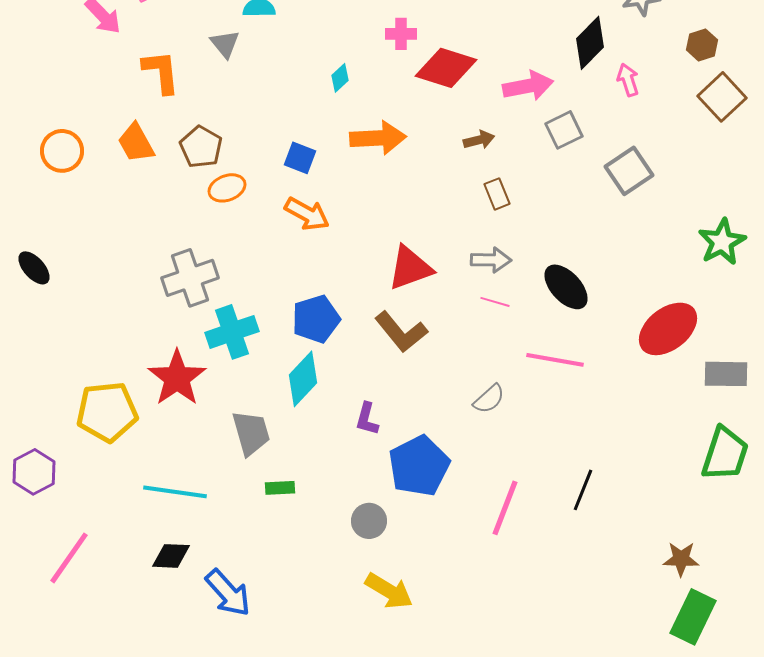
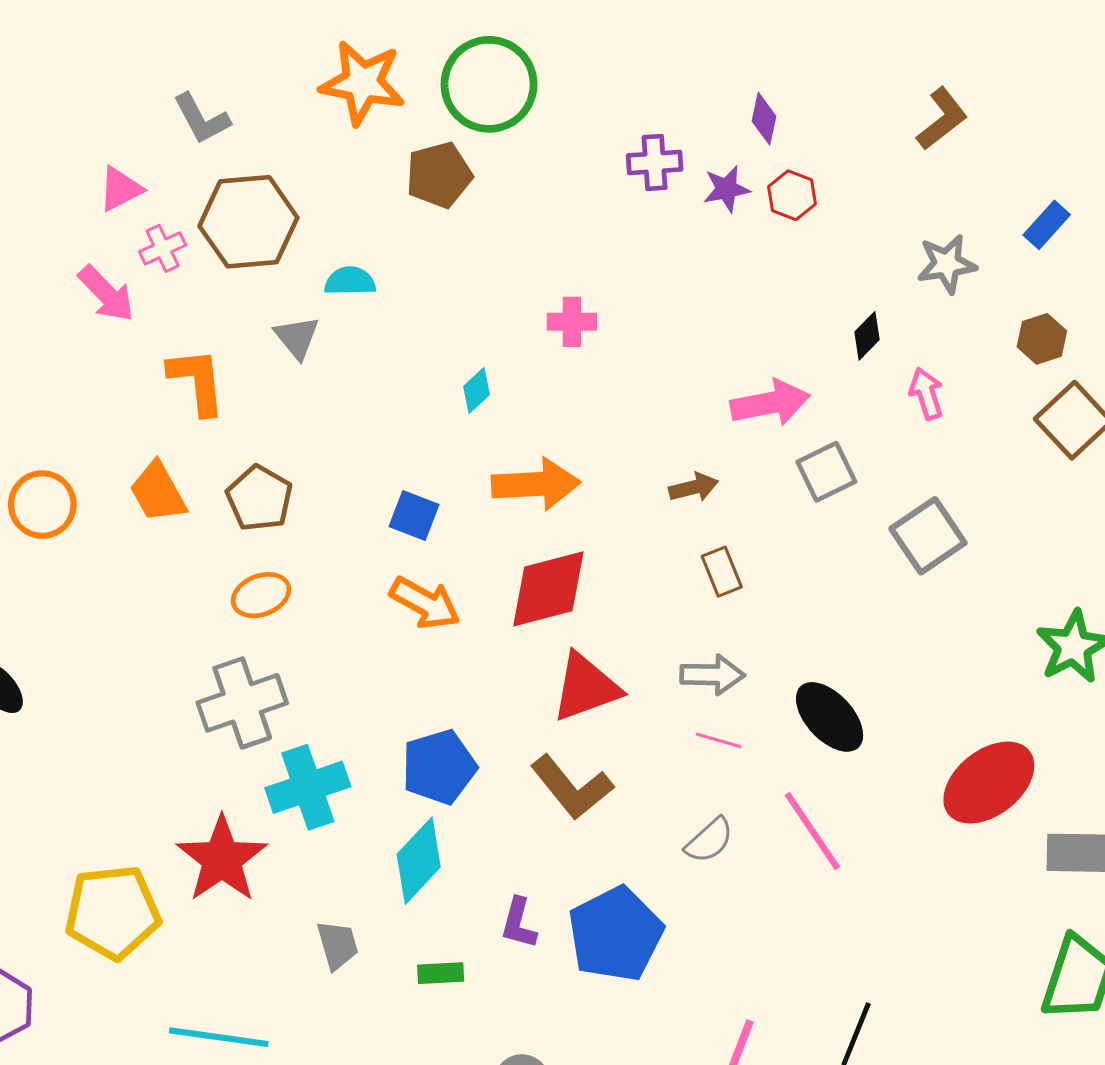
black diamond: (590, 43) -> (867, 336), size x0.6
red diamond: (446, 68) -> (548, 589), moved, turned -32
orange ellipse: (227, 188) -> (261, 595), moved
pink line: (555, 360) -> (812, 831), turned 46
gray semicircle: (489, 399) -> (709, 840), moved
gray trapezoid: (251, 433) -> (337, 945), size x0.7
blue pentagon: (419, 466) -> (616, 934), moved
green rectangle: (280, 488) -> (441, 973), moved

